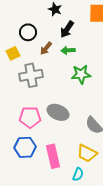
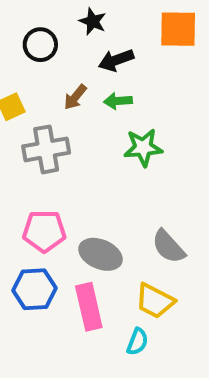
black arrow: (67, 29) -> (116, 60), turned 36
black circle: (28, 32) -> (40, 45), moved
gray ellipse: (58, 112) -> (101, 254), moved

